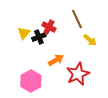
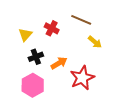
brown line: (77, 19) -> (81, 20), turned -42
black cross: (39, 37) -> (36, 57), moved

